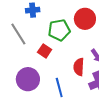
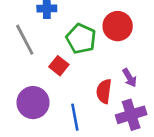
green pentagon: (59, 30) -> (81, 39), turned 30

